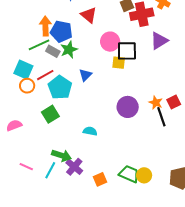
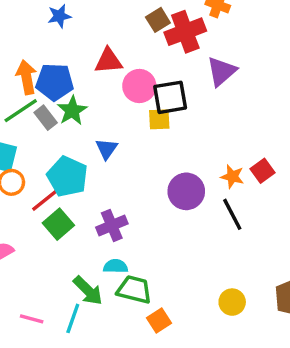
red triangle: (89, 15) -> (108, 61), moved, turned -36
gray rectangle: (53, 51) -> (46, 118), turned 32
red line: (45, 75) -> (45, 200), moved
black line: (161, 117) -> (232, 214), moved
cyan semicircle: (90, 131) -> (116, 266), moved
green arrow: (61, 155) -> (88, 291), turned 36
purple cross: (74, 167) -> (112, 225), moved, turned 36
green trapezoid: (129, 174) -> (134, 289), moved

